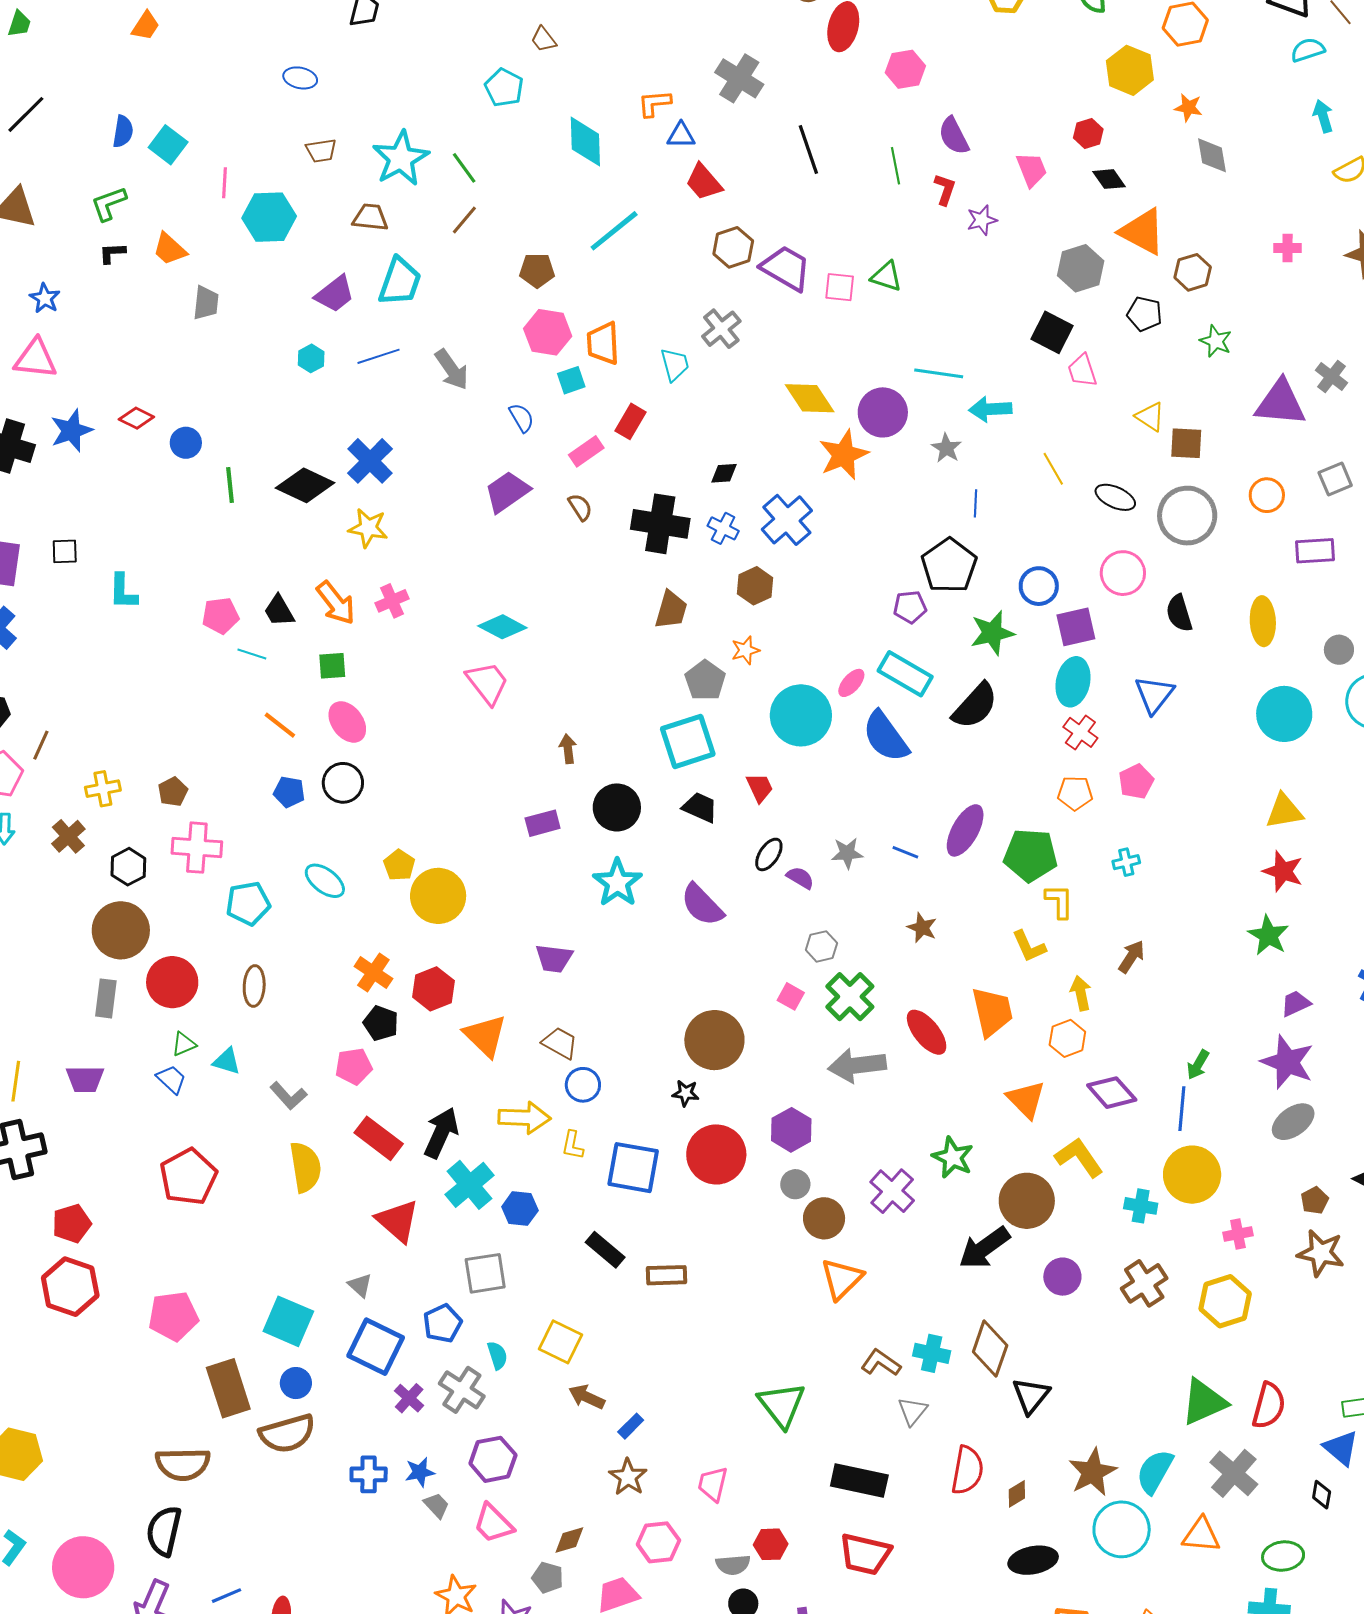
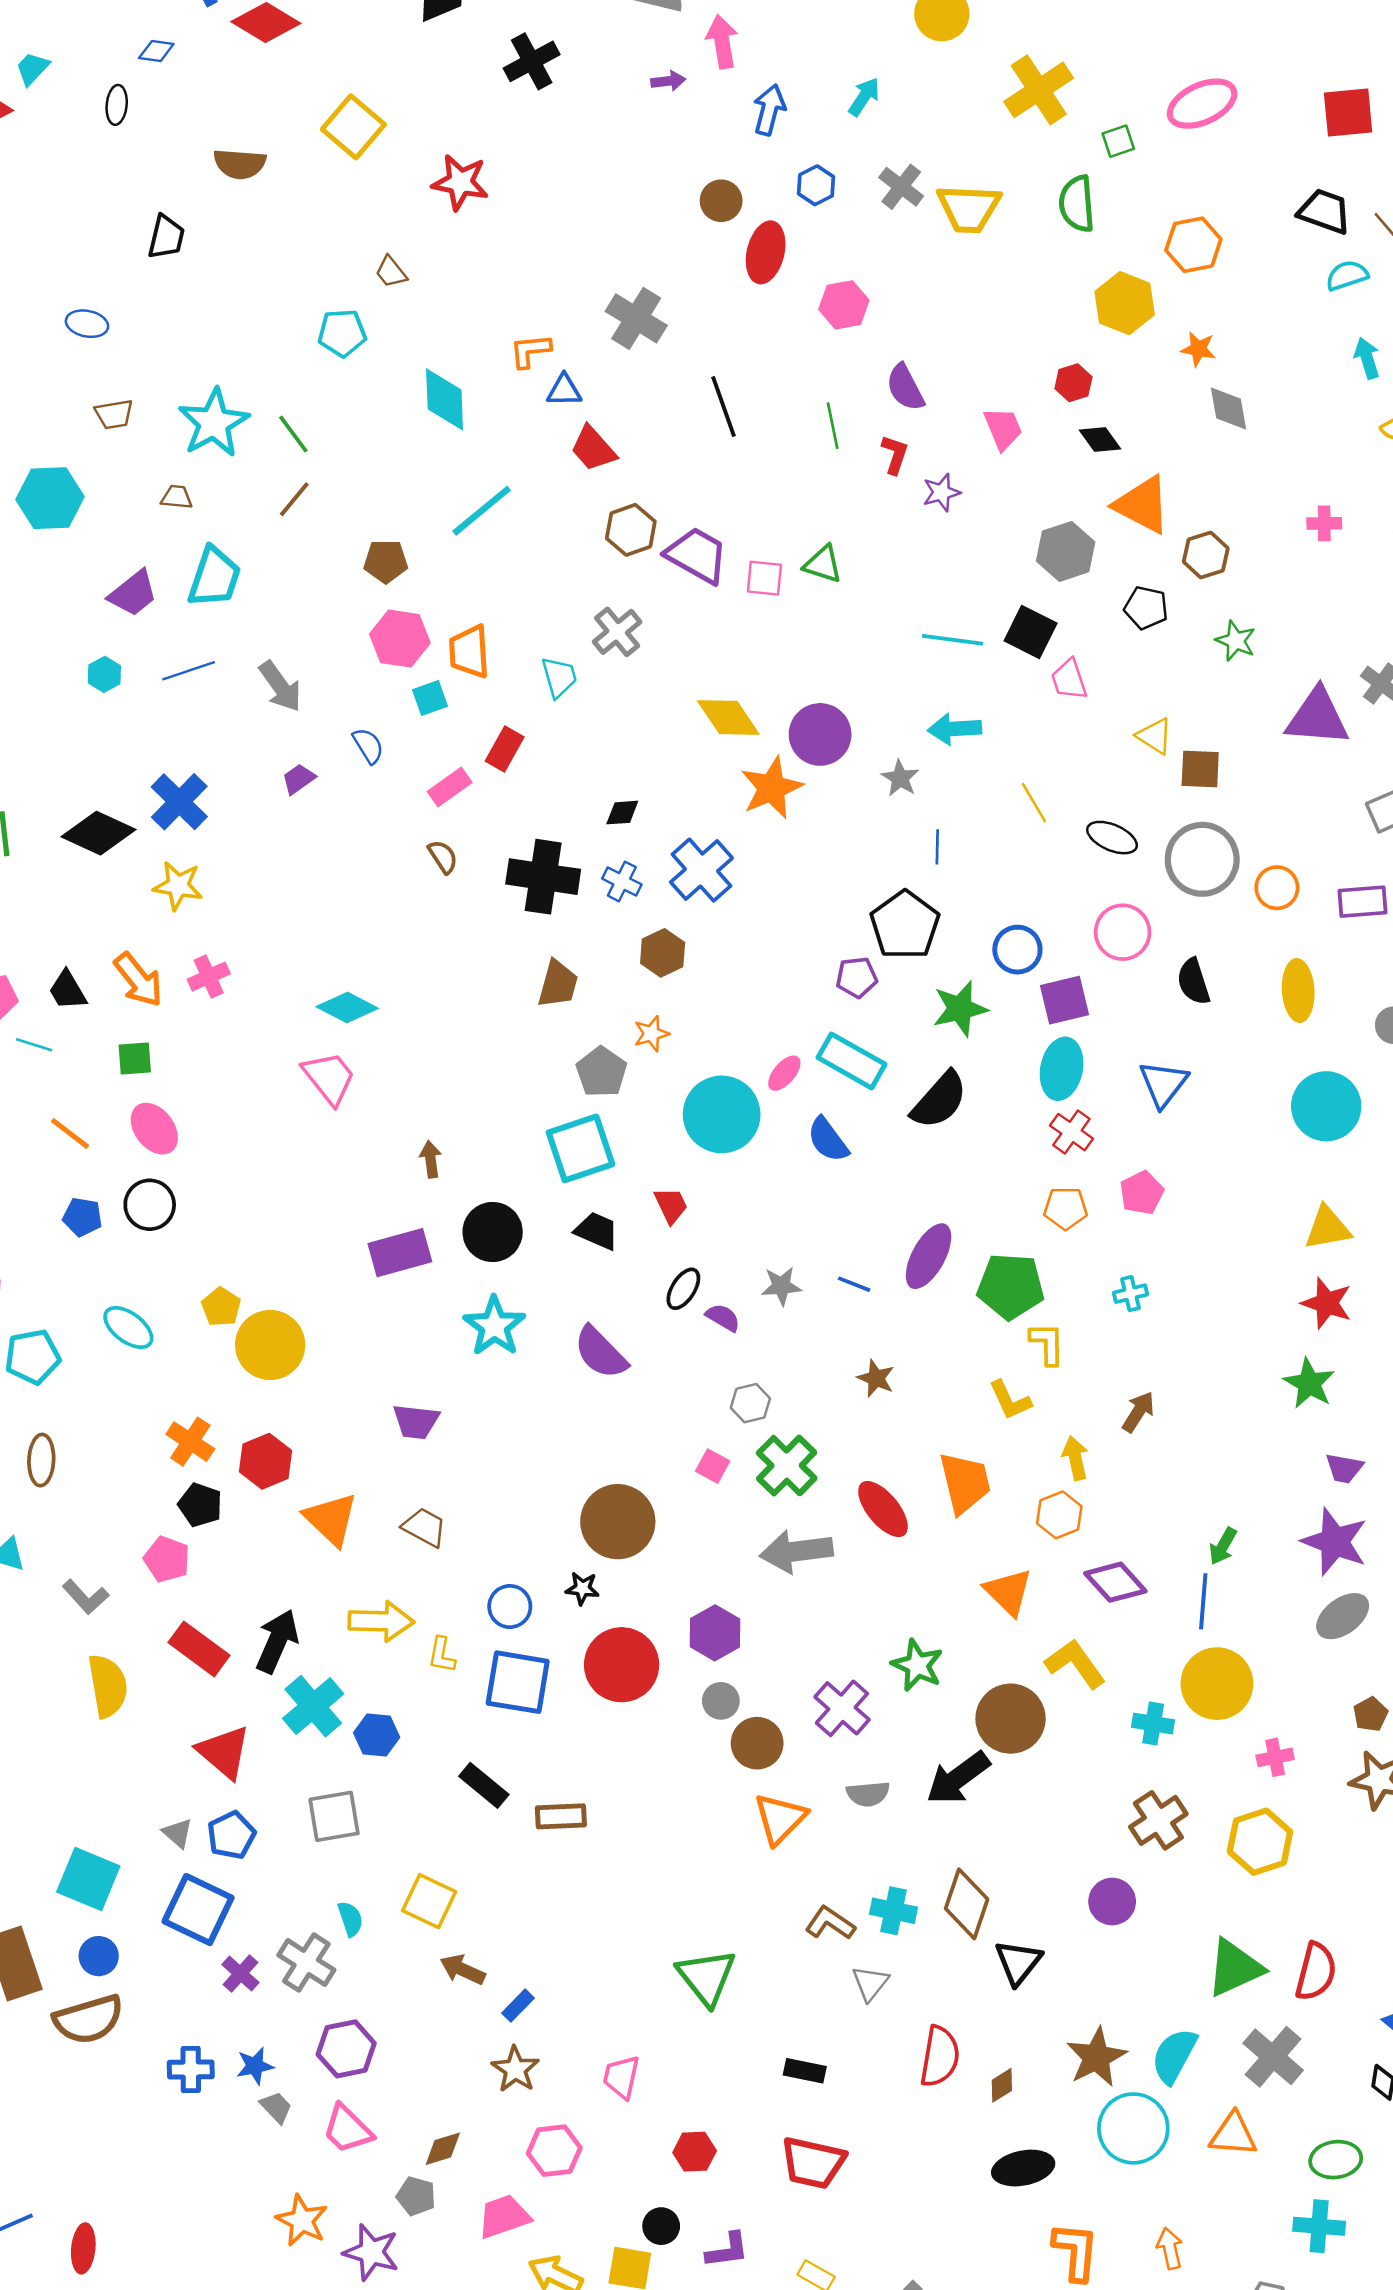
cyan pentagon: (504, 88) -> (342, 333), turned -30
brown trapezoid: (370, 217) -> (177, 497), size x0.7
cyan line: (939, 373) -> (952, 640), moved
purple trapezoid: (507, 492) -> (299, 779), moved, size x0.6
orange circle: (1267, 495) -> (1277, 888), moved
blue semicircle: (886, 737) -> (828, 1140), size x0.7
purple rectangle: (543, 823) -> (400, 1253), size x1.4
purple trapezoid: (1296, 1004) -> (1344, 1468), turned -144
pink pentagon: (354, 1066) -> (167, 1559), turned 30
blue circle: (583, 1085) -> (510, 1607), moved
purple circle: (1062, 1277) -> (1112, 1902), moved
blue pentagon: (443, 1323) -> (231, 1835), moved
black rectangle: (859, 1481) -> (805, 2071), size x0.6
gray semicircle: (733, 1565) -> (868, 1794), moved

